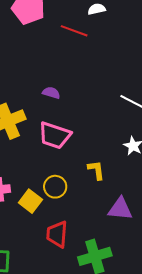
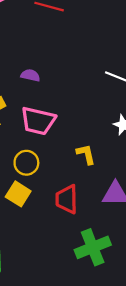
yellow circle: (55, 187) -> (26, 163), moved
red trapezoid: (57, 234) -> (67, 199), moved

